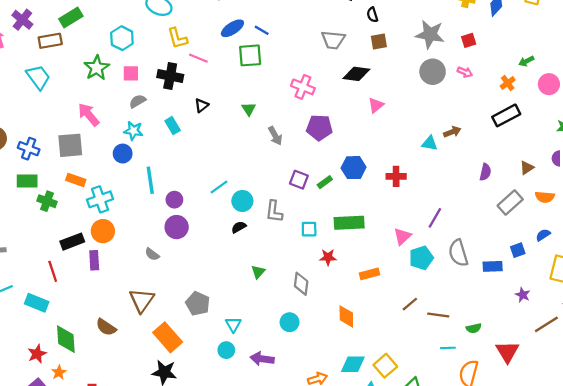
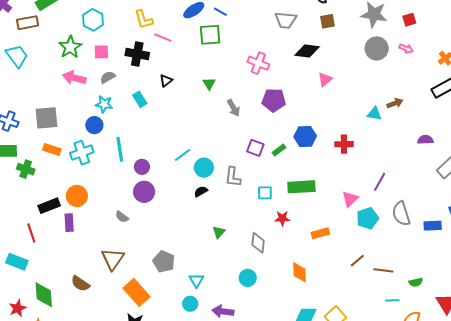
pink arrow: (89, 115) -> (74, 78), moved, turned -35
purple semicircle: (485, 172) -> (425, 140), turned -105
cyan cross: (100, 199) -> (82, 153), moved

